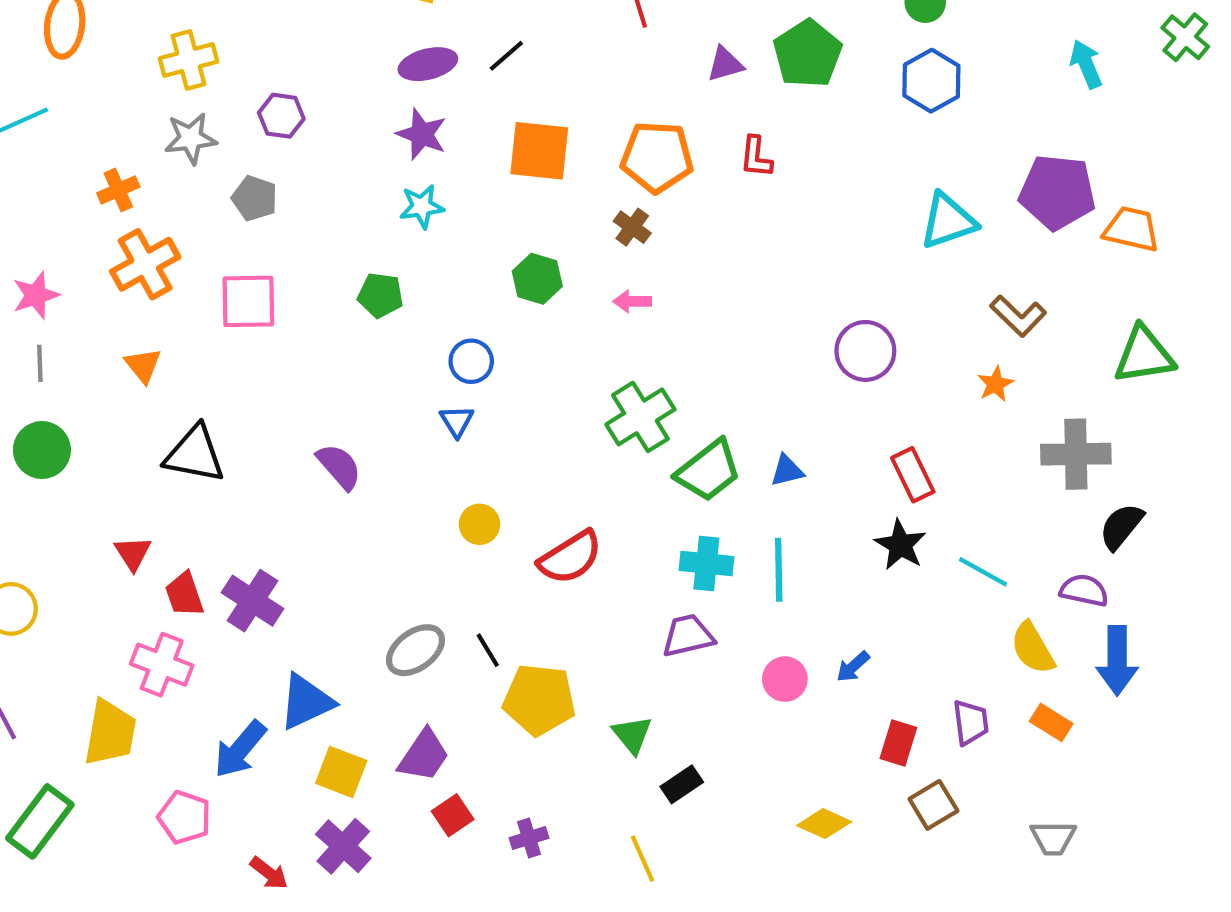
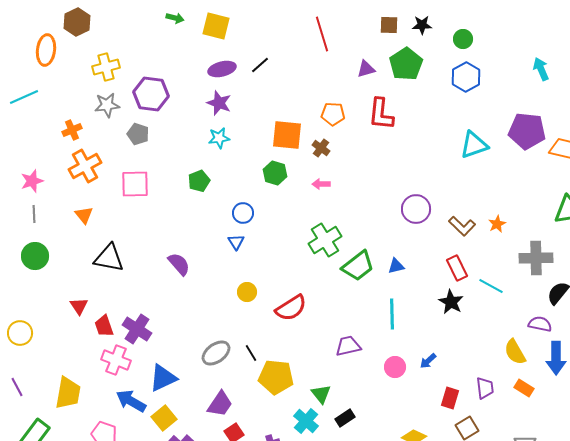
purple hexagon: (281, 116) -> (151, 94), size x1.6
orange square: (539, 151) -> (287, 135), moved
orange pentagon: (657, 157) -> (333, 114), size x0.7
red L-shape: (756, 157) -> (381, 114), size x1.6
green pentagon: (380, 295) -> (199, 181), turned -30
brown L-shape: (1018, 316) -> (462, 226), moved
purple circle: (865, 351) -> (416, 209), moved
cyan cross: (706, 563) -> (306, 421), moved, turned 35
cyan line: (983, 572) -> (491, 286), moved
pink cross: (162, 665) -> (116, 360), moved
blue arrow: (240, 749) -> (131, 401), turned 80
yellow square: (341, 772) -> (164, 418), moved, turned 30

